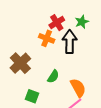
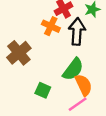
green semicircle: (53, 76) -> (73, 69), moved, size x1.5
green square: (32, 96) -> (43, 90), moved

